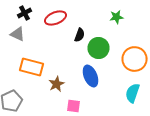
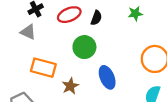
black semicircle: (80, 35) -> (96, 18), moved
green circle: (98, 48) -> (84, 47), moved

